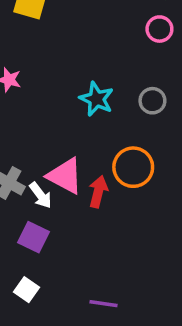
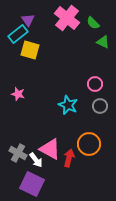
pink circle: (159, 29) -> (95, 84), moved
purple square: (34, 237) -> (32, 184), size x1.4

